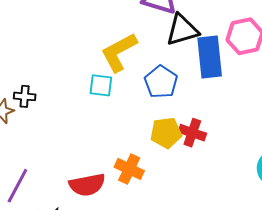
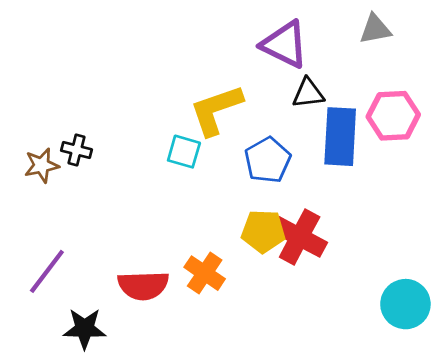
black triangle: (182, 30) -> (308, 93), size x0.7
red cross: (192, 133) -> (300, 237), size x1.4

